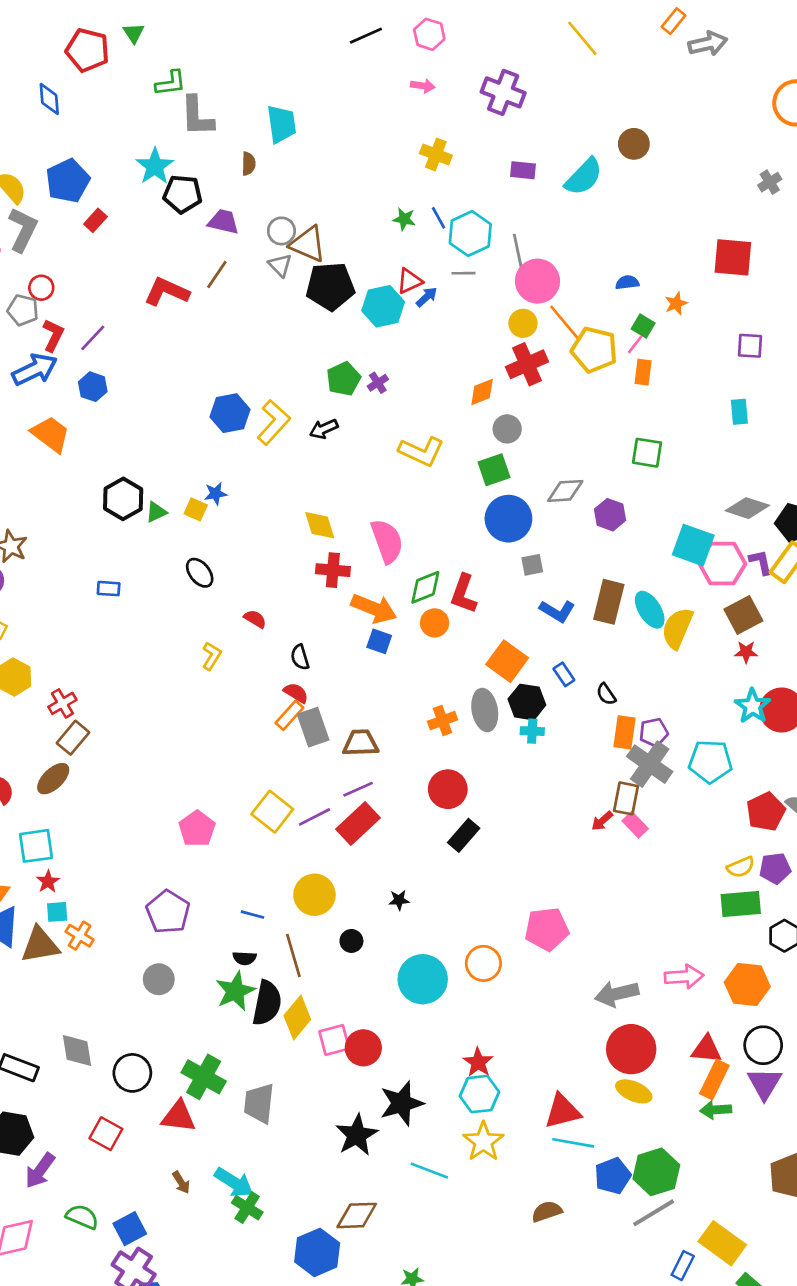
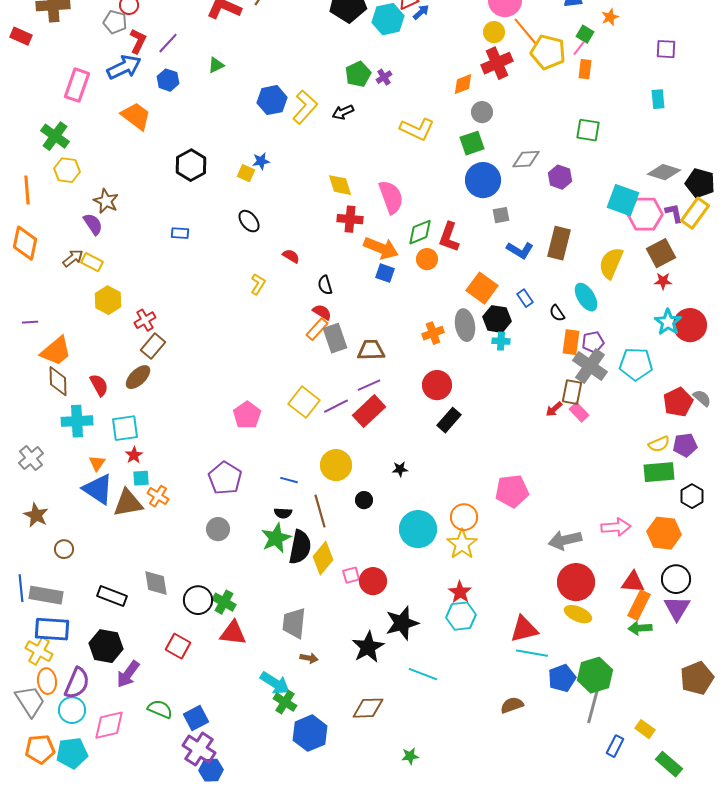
green triangle: (156, 512) -> (216, 65), moved
cyan ellipse: (650, 610) -> (586, 297), moved
pink square: (334, 1040) -> (351, 575), size x0.7
green cross: (204, 1077) -> (224, 602), moved, size x0.7
yellow star: (483, 1142) -> (462, 544), moved
brown arrow: (181, 1182) -> (309, 658), moved, turned -48
gray line: (654, 1213) -> (593, 706), turned -44
yellow rectangle: (722, 1243) -> (645, 729), size x0.6
blue hexagon: (317, 1252) -> (310, 733), moved

